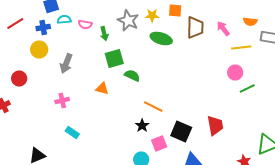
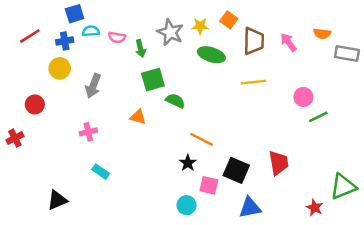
orange square: (175, 10) -> (229, 20), turned 32
yellow line: (241, 48) -> (254, 82), moved
pink square: (159, 144) -> (209, 185), turned 35

